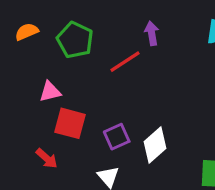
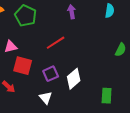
red line: (125, 62) -> (56, 43), moved

